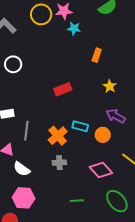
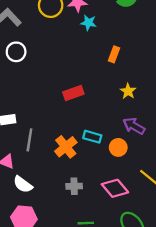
white circle: (13, 64) -> (16, 52), moved
gray cross: (59, 163) -> (74, 186), moved

